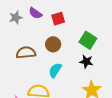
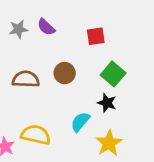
red square: (58, 19) -> (96, 36), moved
cyan semicircle: (55, 70) -> (80, 122), moved

